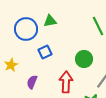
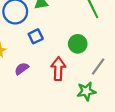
purple semicircle: (32, 82) -> (22, 69), turned 32

